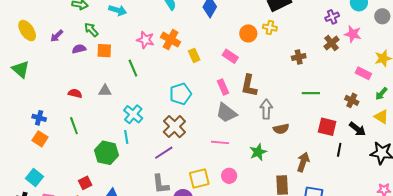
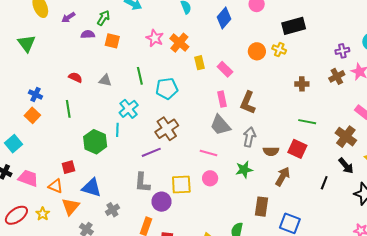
green arrow: (91, 30) -> (103, 18), turned 63
pink rectangle: (230, 56) -> (225, 69), moved
green line: (133, 68) -> (140, 76), moved
cyan pentagon: (180, 94) -> (167, 89), moved
brown cross: (352, 100) -> (346, 137), size x1.5
gray arrow: (266, 109) -> (249, 137), moved
red square: (327, 127) -> (297, 149), moved
brown arrow: (303, 162) -> (283, 176), moved
pink circle: (229, 176) -> (210, 178), moved
cyan square: (34, 177) -> (14, 144), moved

